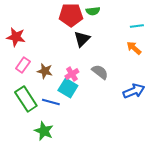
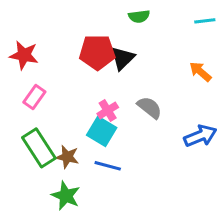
red pentagon: (71, 15) -> (97, 52), moved
cyan line: (137, 26) -> (205, 21), moved
brown star: (45, 71) -> (67, 157), moved
blue line: (51, 102) -> (108, 166), moved

